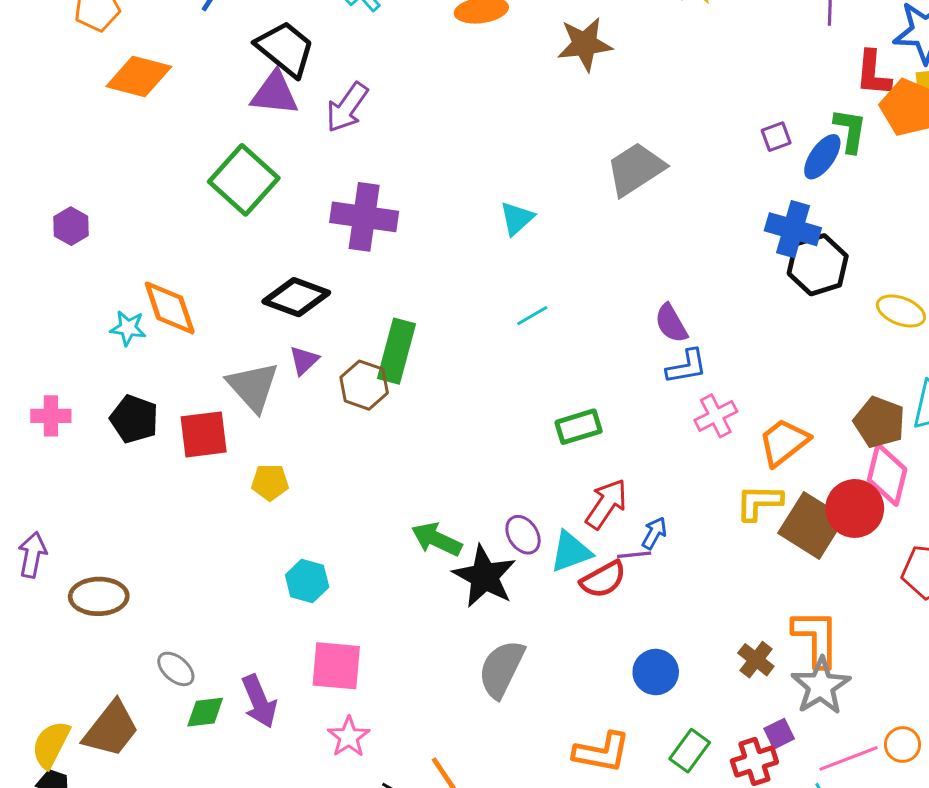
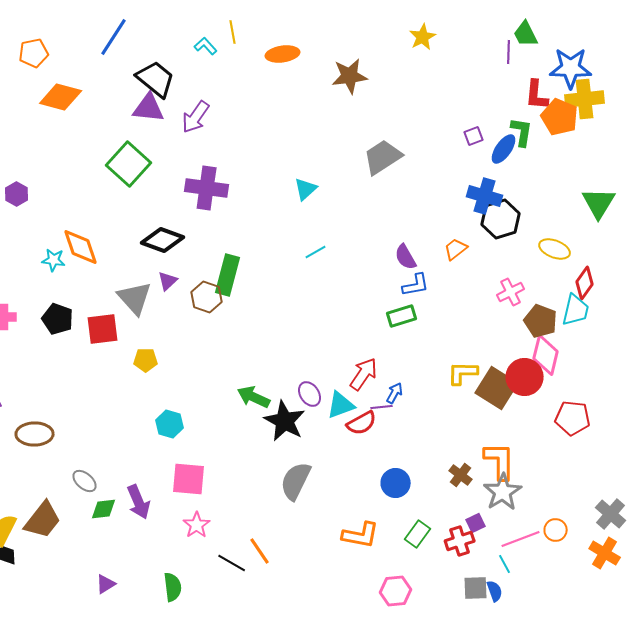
pink cross: (716, 416) -> (511, 292), moved
green rectangle: (579, 427) -> (402, 316), moved
orange trapezoid: (784, 442) -> (456, 249), moved, size x0.7

